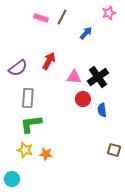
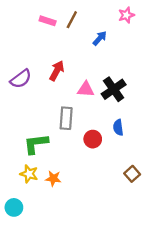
gray rectangle: (28, 98) -> (66, 118), moved
red circle: (83, 99) -> (93, 139), moved
brown square: (114, 150) -> (132, 174), turned 32

